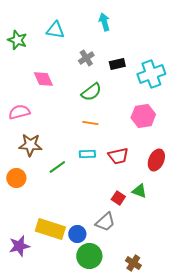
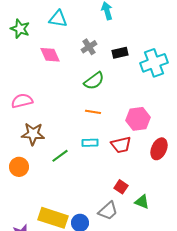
pink diamond: (43, 79) -> (50, 55), moved
pink hexagon: (143, 116) -> (138, 119), moved
green triangle: (139, 191) -> (142, 202), moved

